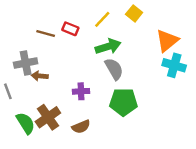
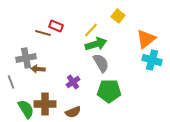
yellow line: (102, 19) -> (91, 30), moved
red rectangle: (70, 29) -> (56, 26), moved
purple cross: (81, 91) -> (73, 82), turned -32
brown cross: (48, 117) -> (45, 104), turned 35

